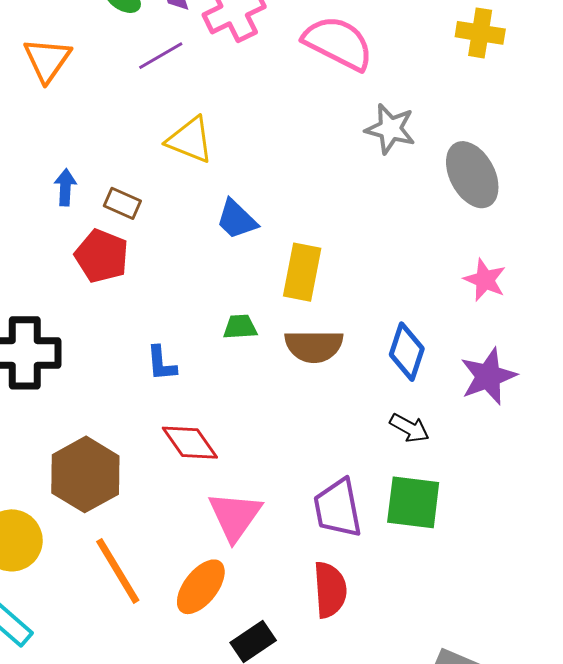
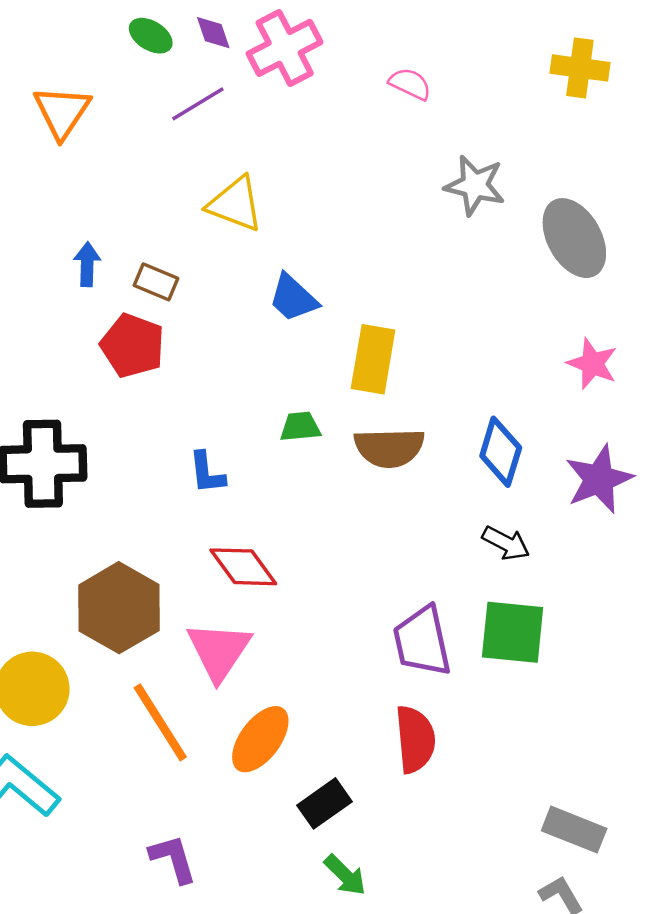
pink semicircle: (338, 43) -> (410, 84), size x0.5
pink triangle: (235, 516) -> (219, 651), moved

